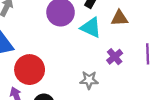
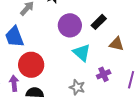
cyan triangle: (91, 28) -> (82, 53), moved

